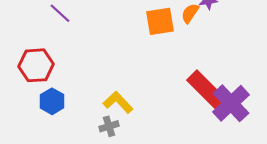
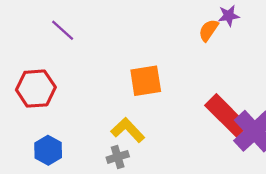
orange square: (160, 21) -> (146, 81), moved
blue hexagon: (52, 101) -> (48, 150), moved

